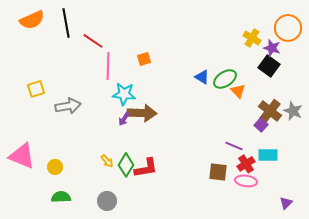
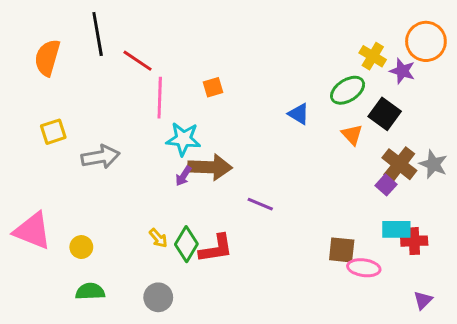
orange semicircle: (32, 20) -> (47, 58), moved, turned 130
black square: (269, 66) -> (385, 114), moved
green ellipse: (225, 79) -> (348, 90), moved
purple line: (234, 146) -> (260, 204), moved
red cross: (246, 164) -> (414, 241), moved, turned 30
brown square: (218, 172) -> (342, 250), moved

